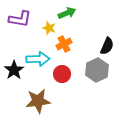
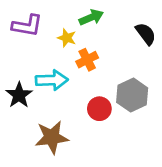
black semicircle: (107, 46) -> (146, 34), moved, turned -60
red circle: (62, 74) -> (99, 109), moved

